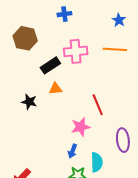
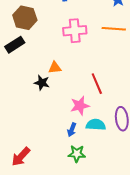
black rectangle: (50, 65) -> (15, 45), moved
black star: (29, 102) -> (42, 83), moved
cyan semicircle: (97, 162) -> (96, 125), moved, turned -84

